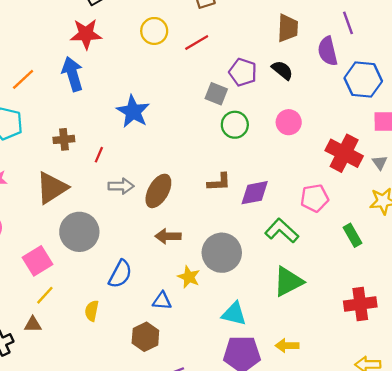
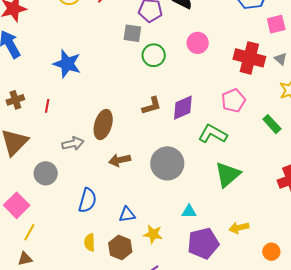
gray arrow: (121, 186) -> (73, 144), moved
gray circle: (79, 232) -> (46, 173), size x0.7
yellow star: (189, 277) -> (153, 234), moved
yellow semicircle: (92, 311) -> (90, 242), moved
cyan triangle: (234, 314) -> (189, 212), size x0.7

